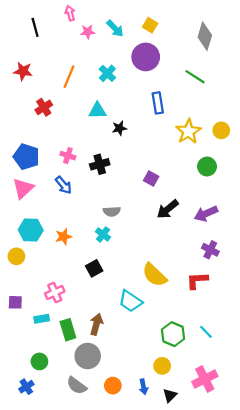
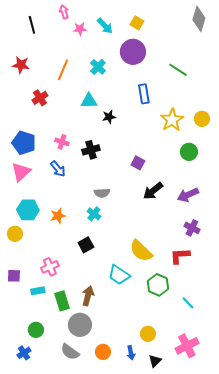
gray diamond: (205, 36) -> (199, 19), moved
green hexagon: (173, 334) -> (158, 285), moved

